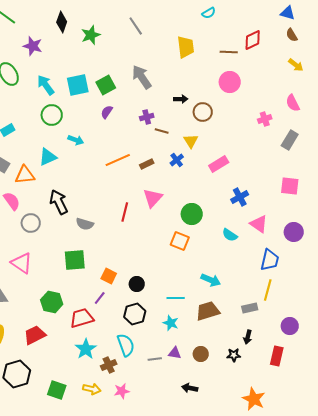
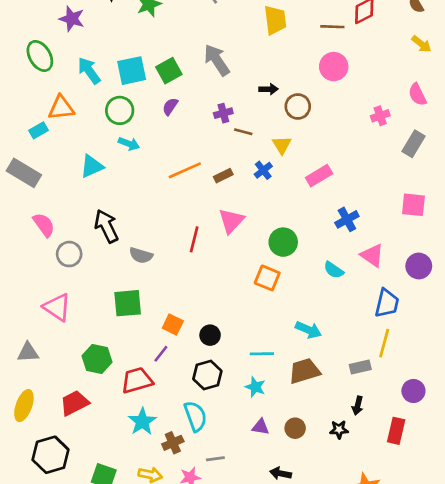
green circle: (52, 115) -> (120, 110), moved
orange triangle: (25, 175) -> (61, 108), moved
gray line: (155, 359) -> (215, 459), moved

